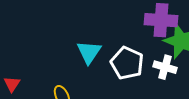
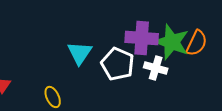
purple cross: (161, 20) -> (142, 38), moved

